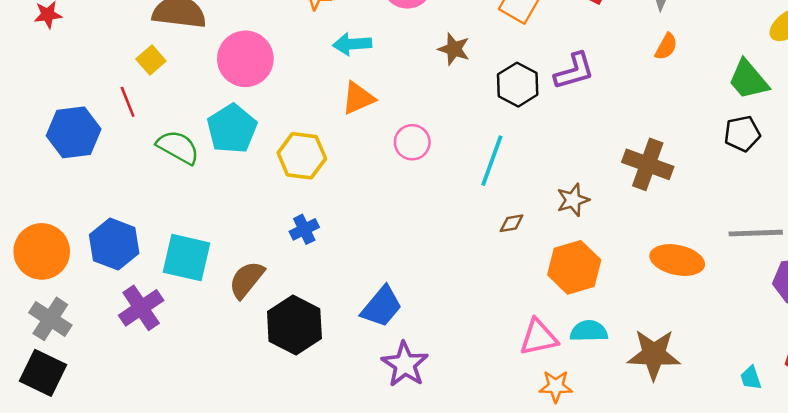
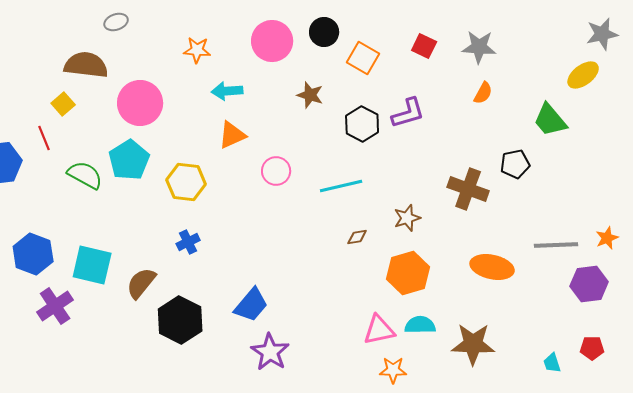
black pentagon: (742, 134) -> (515, 164), moved
cyan line: (492, 161) -> (341, 186), turned 57

